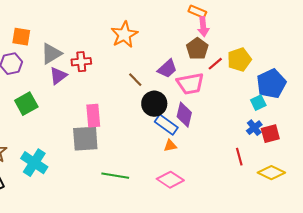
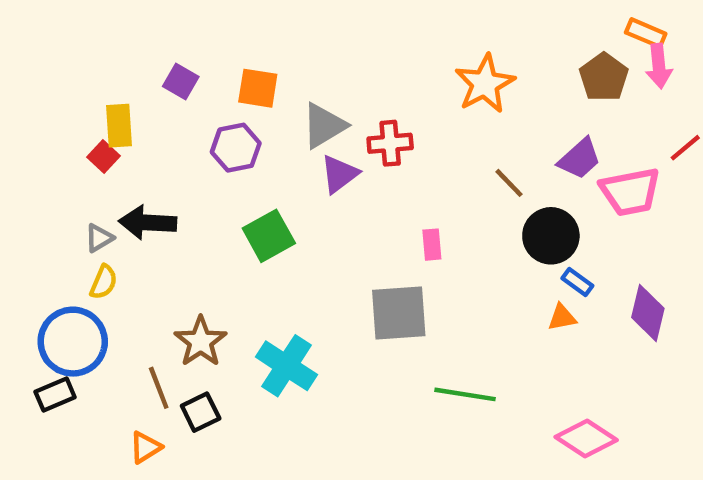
brown pentagon: (197, 49) -> (604, 77), moved
purple diamond: (184, 115) -> (648, 313), moved
pink rectangle: (93, 116) -> (432, 245), moved, size x0.6
blue rectangle: (166, 125) -> (577, 282), size x0.6
orange triangle: (170, 146) -> (562, 317), moved
pink diamond: (170, 180) -> (586, 439), moved

